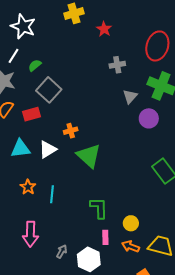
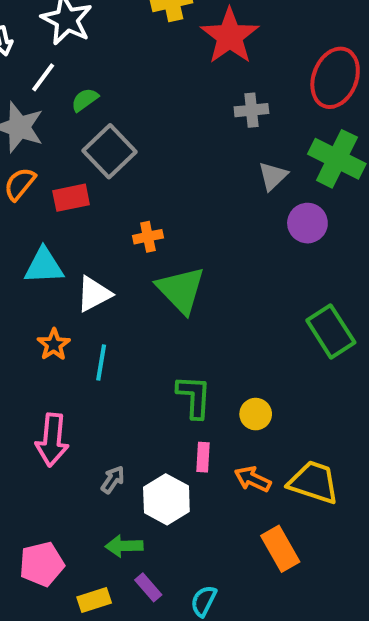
red star: (104, 29) -> (230, 36), size x1.8
white triangle: (48, 149) -> (94, 294), moved
yellow circle: (131, 223) -> (256, 414), moved

